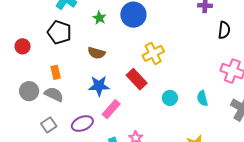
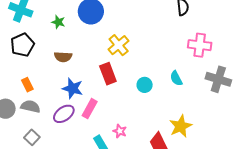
black pentagon: (59, 32) -> (22, 45), turned -30
red rectangle: (137, 79) -> (108, 74), turned 35
blue star: (99, 86) -> (73, 88), turned 30
purple ellipse: (82, 124) -> (64, 114), moved

